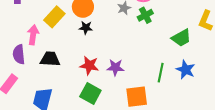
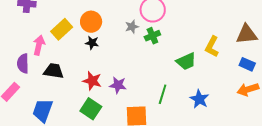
blue star: (186, 70) -> (199, 99), moved

